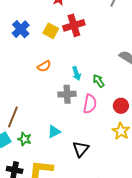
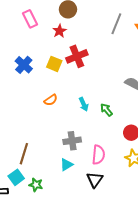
gray cross: (67, 94) -> (72, 141), moved
pink semicircle: (90, 104) -> (98, 155), moved
green star: (25, 139) -> (36, 185), moved

